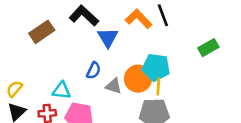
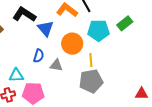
cyan pentagon: (156, 67) -> (99, 30), moved
orange circle: (138, 79) -> (72, 44), moved

